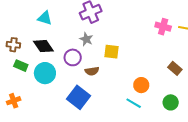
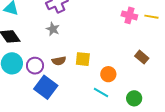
yellow square: (112, 52) -> (83, 59), moved
purple circle: (73, 57) -> (35, 66), moved
green circle: (171, 102) -> (134, 98), moved

